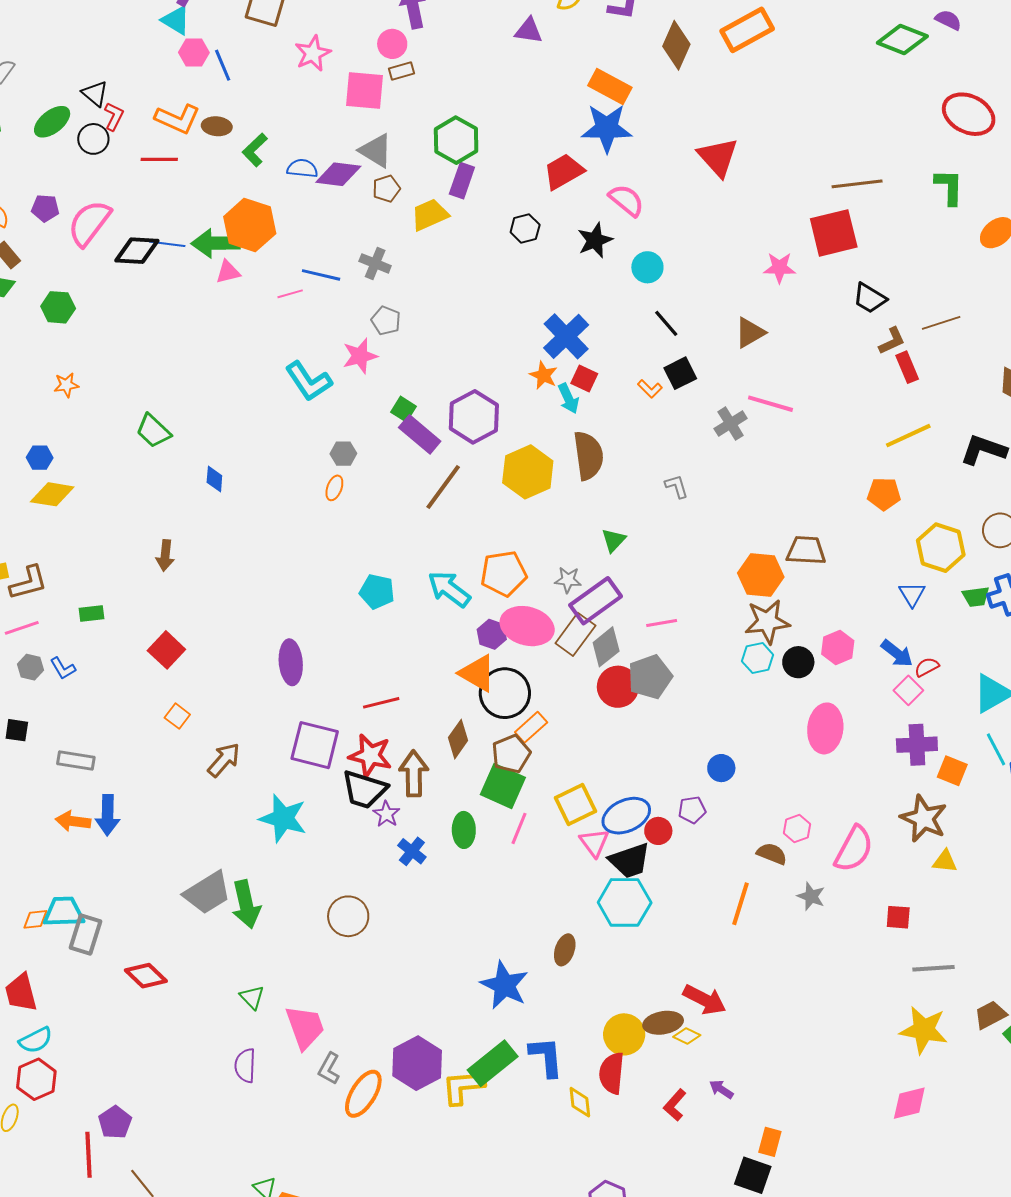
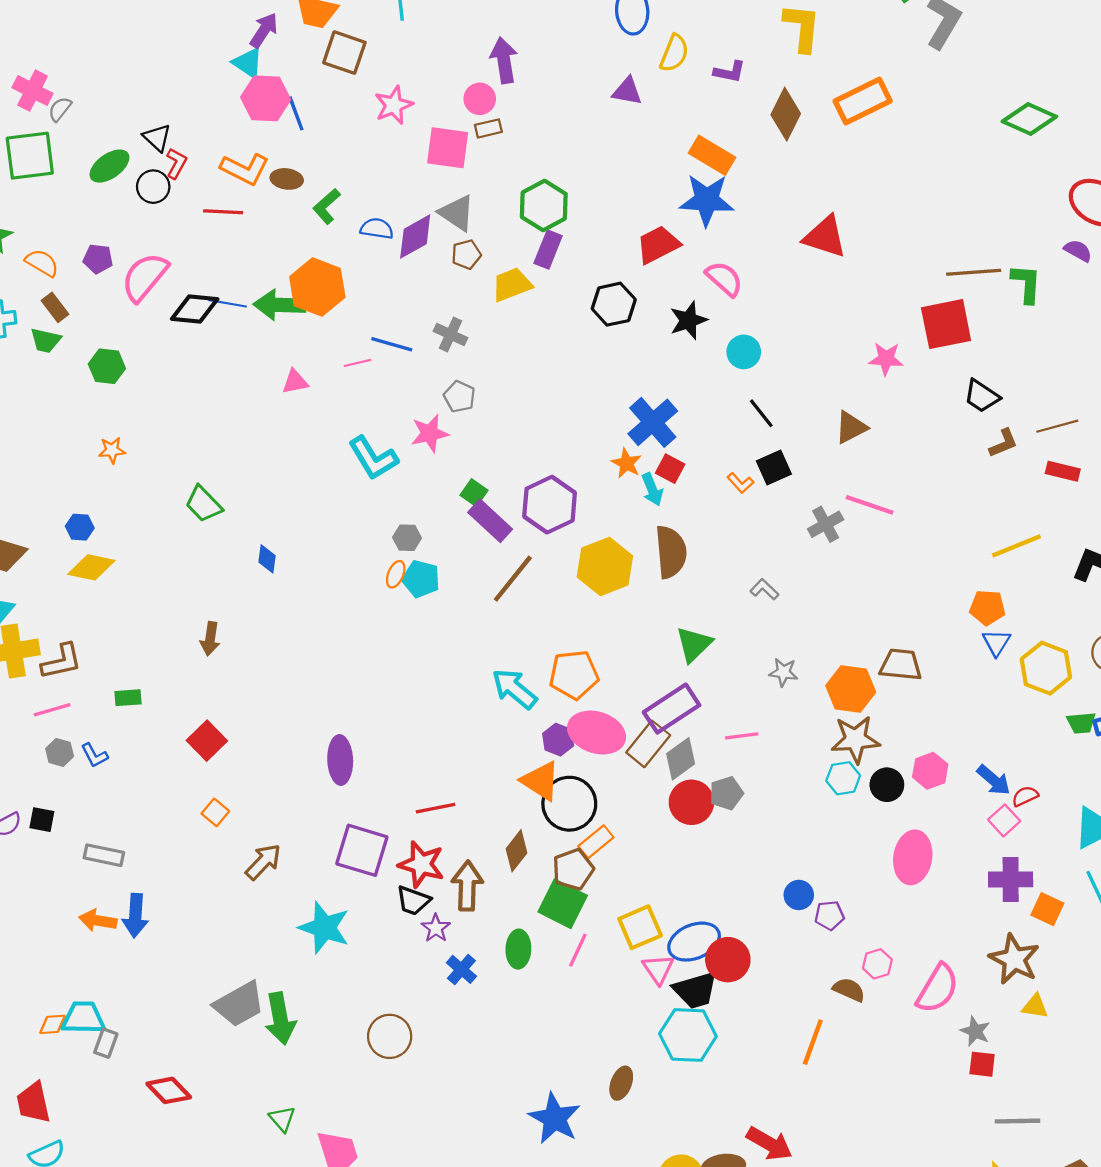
purple semicircle: (948, 20) -> (1078, 251), moved
pink hexagon: (194, 52) -> (266, 98), size x1.5
red triangle: (718, 157) -> (825, 237), turned -33
purple diamond: (338, 174) -> (415, 237), turned -39
green L-shape: (949, 187) -> (1026, 284), moved
black hexagon: (525, 228) -> (614, 304), size x1.4
pink triangle: (228, 272) -> (295, 382), moved
red rectangle: (907, 367) -> (1063, 471), moved, turned -56
gray L-shape: (677, 486) -> (764, 589), turned -32
green triangle: (614, 540) -> (694, 644), size x1.4
gray star: (568, 580) -> (783, 672), moved
cyan pentagon: (377, 592) -> (421, 579), moved
blue triangle: (912, 594) -> (996, 643), moved
gray pentagon: (650, 677) -> (726, 793), size x0.7
black trapezoid: (364, 789) -> (413, 901), size x0.7
purple pentagon: (692, 810) -> (829, 915), moved
red circle: (658, 831) -> (728, 960), size x1.5
gray star: (811, 896) -> (975, 1031), moved
gray rectangle: (86, 935) -> (106, 1043), size x0.7

